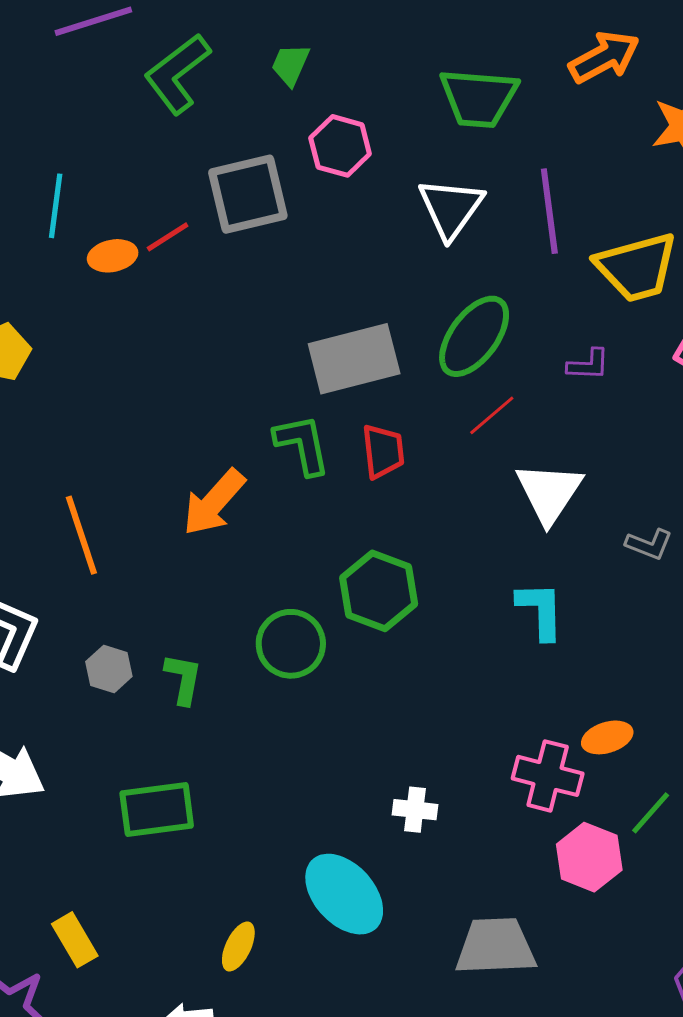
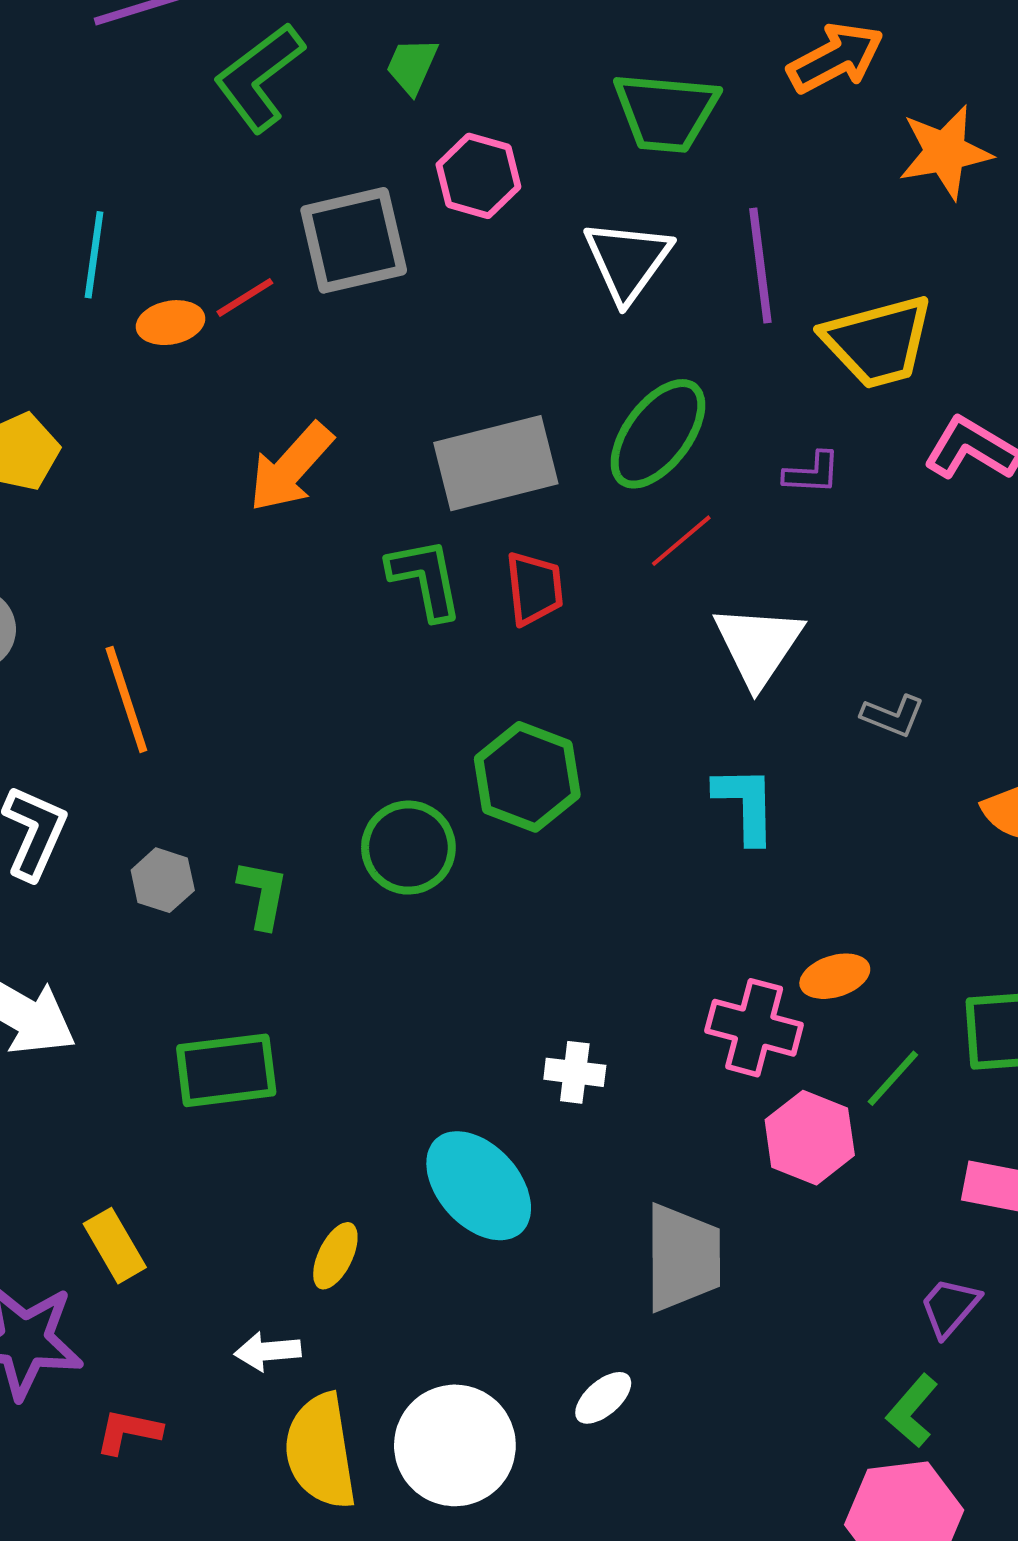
orange arrow: (214, 502) -> (291, 467), moved
gray trapezoid: (496, 947) -> (683, 1258), turned 92

